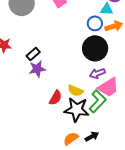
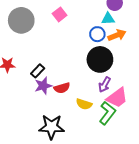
purple arrow: (97, 73) -> (105, 85), turned -35
red semicircle: (55, 98) -> (62, 88), moved, turned 49
black star: (77, 110) -> (52, 127), moved

